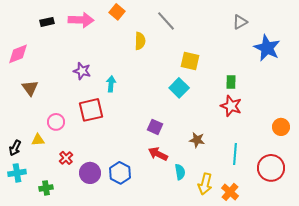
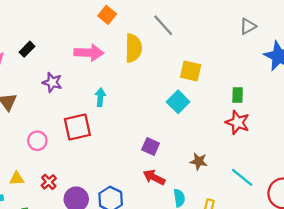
pink arrow: (81, 20) -> (89, 53), moved
black rectangle: (47, 22) -> (27, 49), moved, turned -32
yellow semicircle: (140, 41) -> (133, 48), size x1.4
purple star: (82, 71) -> (52, 82), moved
yellow triangle: (38, 140) -> (17, 178), moved
cyan line: (235, 154) -> (242, 177), turned -55

